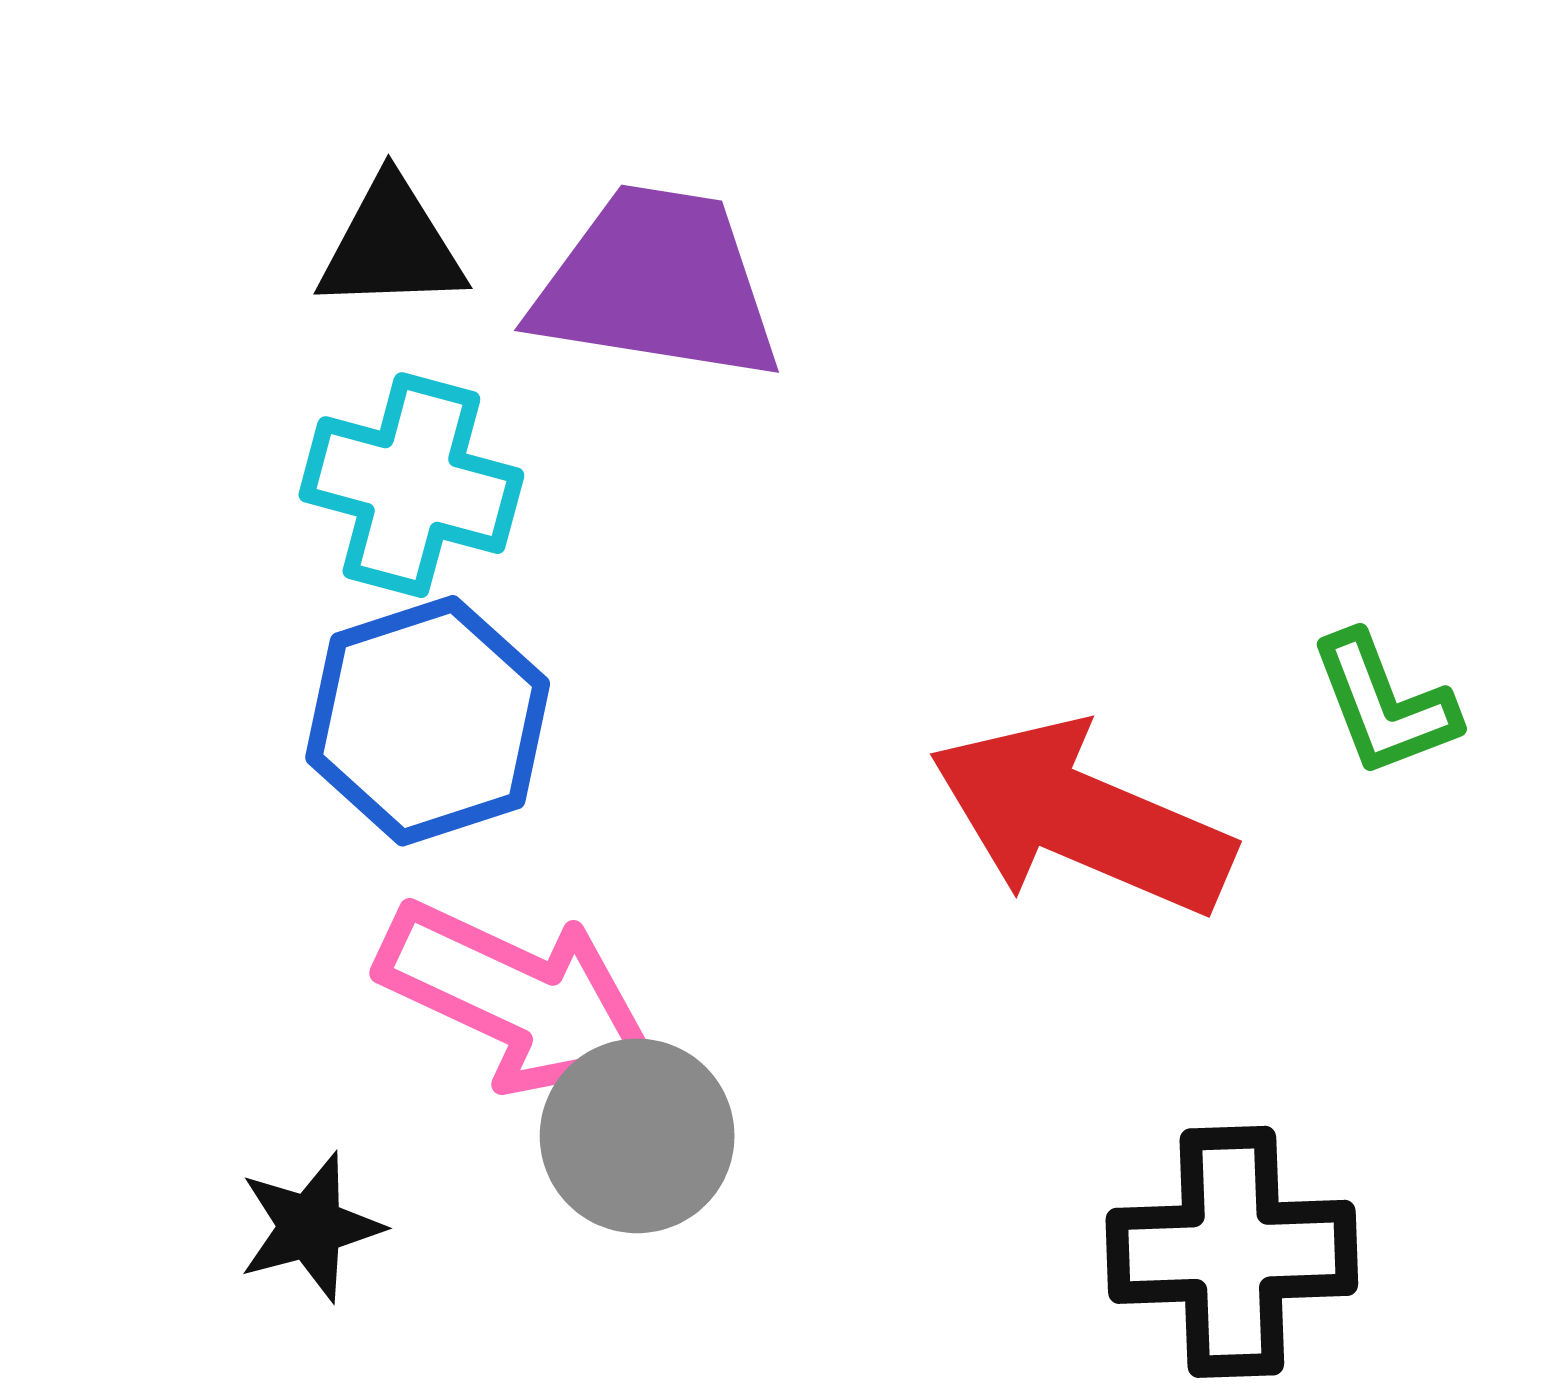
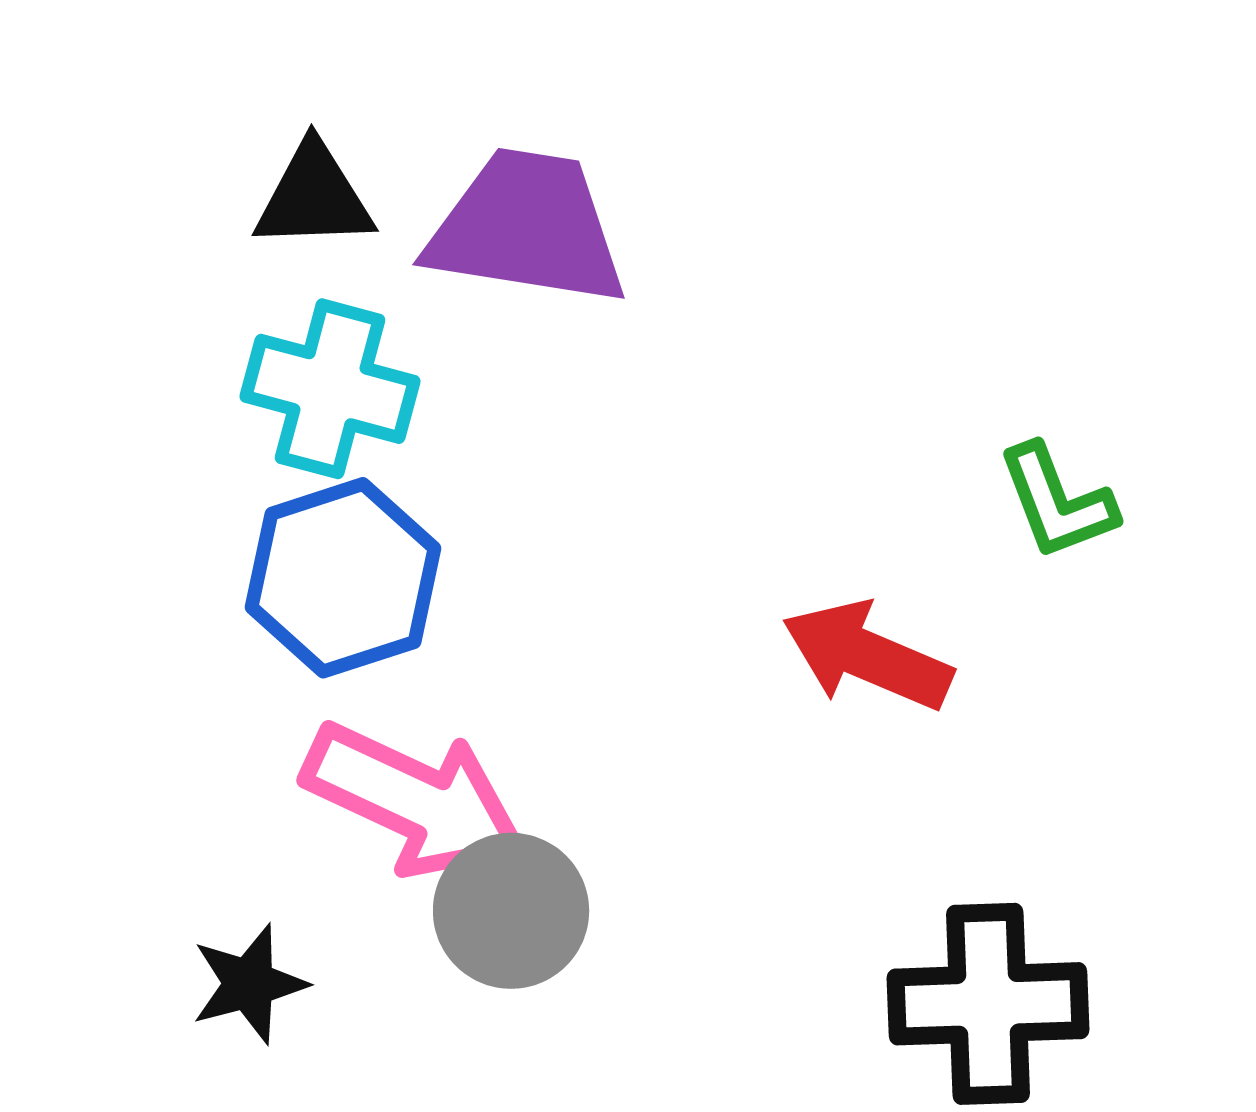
green L-shape: (1384, 704) -> (1057, 502), moved
red arrow: (1081, 818) -> (867, 656), size x0.7

